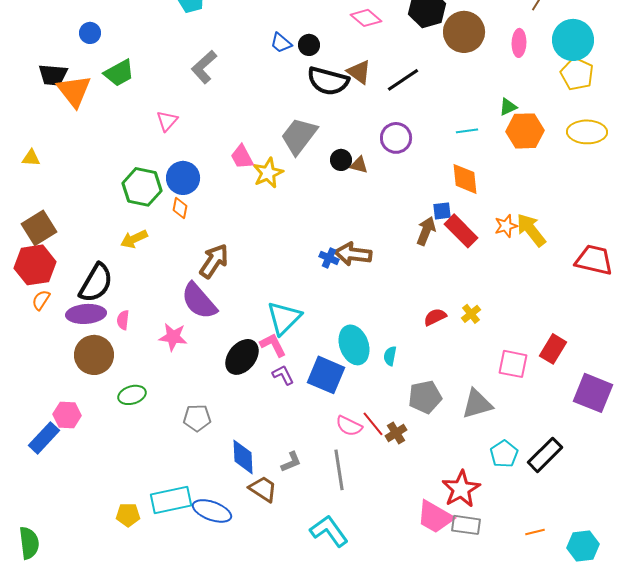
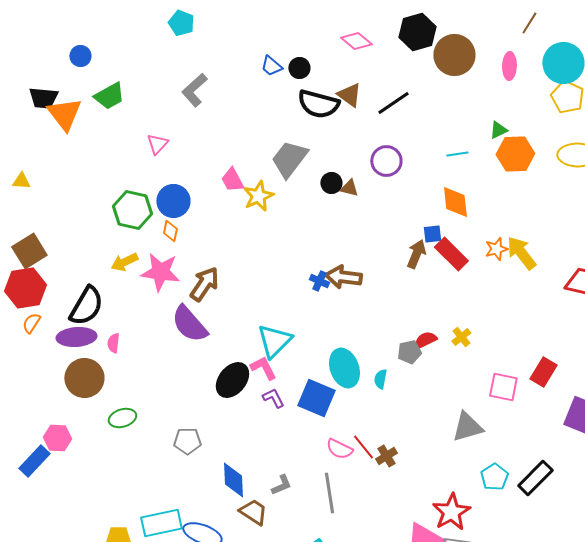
pink star: (173, 337) -> (160, 272), moved, size x1.4
gray pentagon: (425, 397) -> (409, 352), moved, size x0.7

